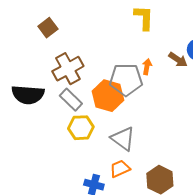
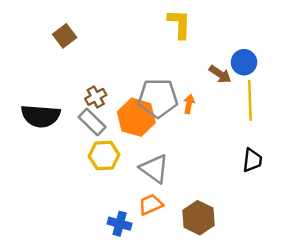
orange arrow: (147, 67) -> (189, 104), moved
brown cross: (68, 69) -> (96, 97), moved, size x0.6

